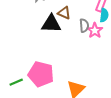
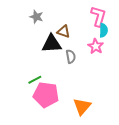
gray semicircle: (84, 26) -> (71, 57), moved
green line: (16, 82) -> (35, 80), moved

